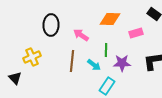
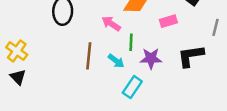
pink arrow: (81, 35) -> (111, 24), moved
yellow cross: (32, 57) -> (17, 51), moved, turned -30

